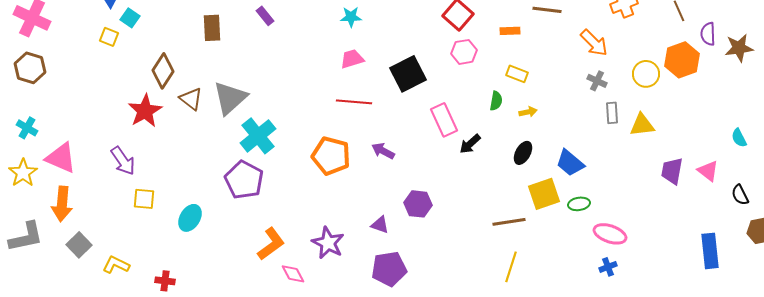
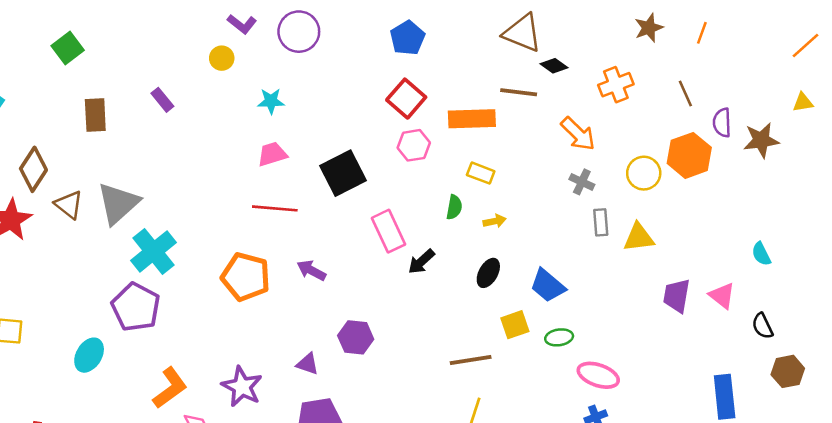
orange rectangle: (510, 31) -> (472, 119), size x1.8
yellow square: (544, 194) -> (515, 325), size x0.7
cyan ellipse: (190, 218) -> (89, 355), moved

